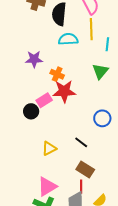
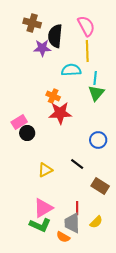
cyan semicircle: (68, 39) -> (71, 70), moved
cyan line: (107, 44) -> (95, 78), moved
purple star: (34, 59) -> (42, 48), moved
pink rectangle: (44, 100) -> (19, 122), moved
brown rectangle: (85, 169) -> (100, 186), moved

